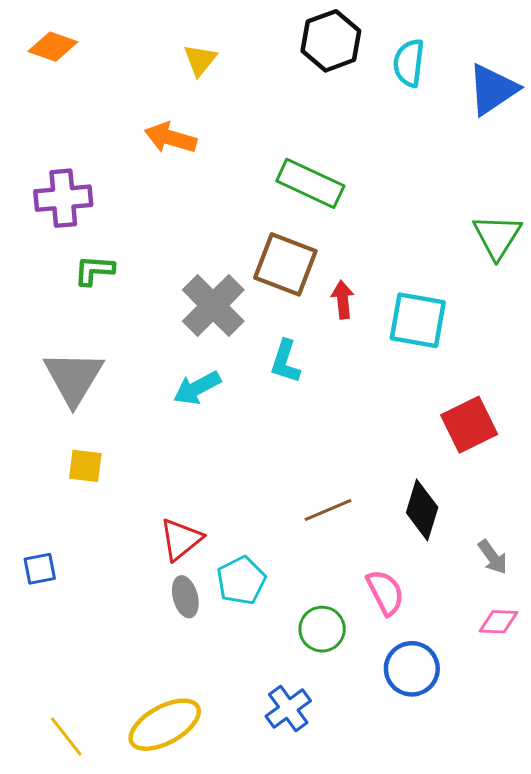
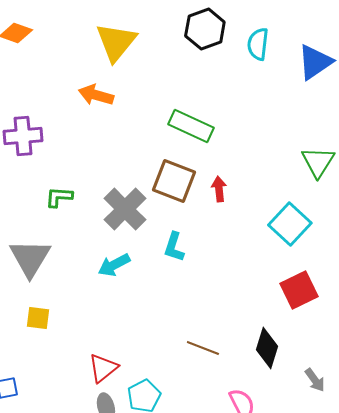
yellow triangle: (200, 60) -> (116, 42), size x1.8
green L-shape: (94, 270) -> (59, 197), moved
red arrow: (343, 300) -> (219, 189), moved
cyan square: (418, 320) -> (290, 224), moved, turned 33
brown line: (328, 510) -> (203, 348), turned 44

